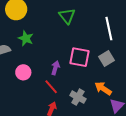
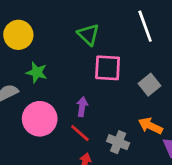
white line: (109, 29) -> (145, 26), moved
pink square: (80, 57) -> (108, 68), moved
pink circle: (23, 72) -> (40, 119), size x1.6

